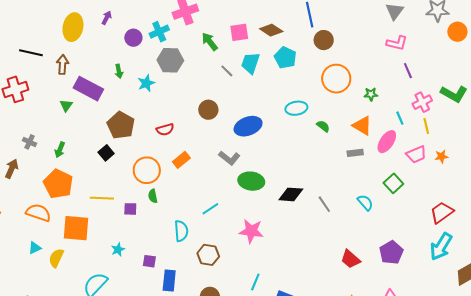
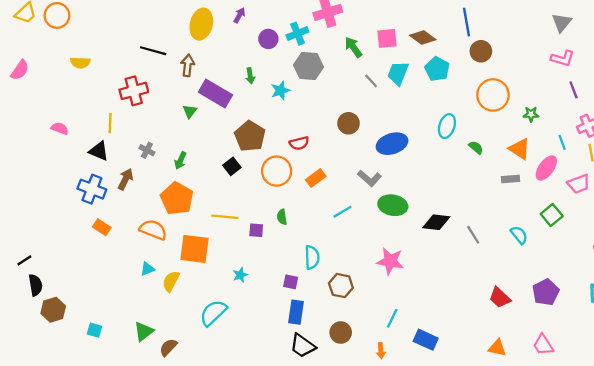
cyan ellipse: (296, 108) -> (447, 126), turned -65
orange circle: (147, 170) -> (277, 171), moved
cyan line: (210, 209) -> (342, 212), moved
purple square: (149, 261) -> (291, 282), moved

